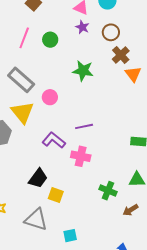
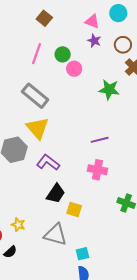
green star: (83, 71) -> (109, 90), moved
pink circle: (50, 97) -> (74, 69), moved
purple L-shape: (54, 140) -> (48, 162), moved
cyan square: (70, 236) -> (83, 254), moved

